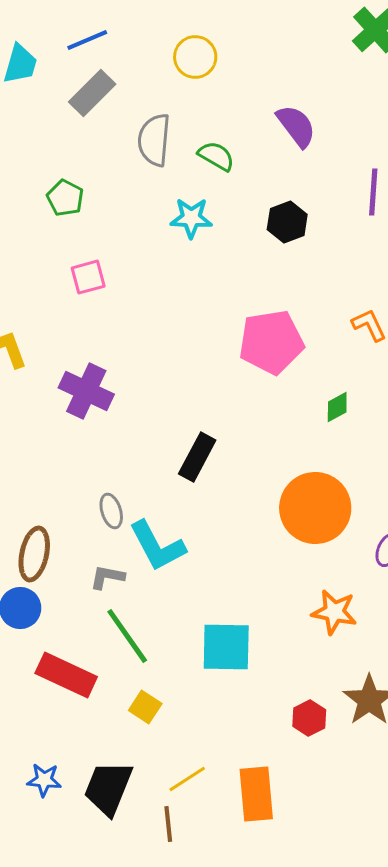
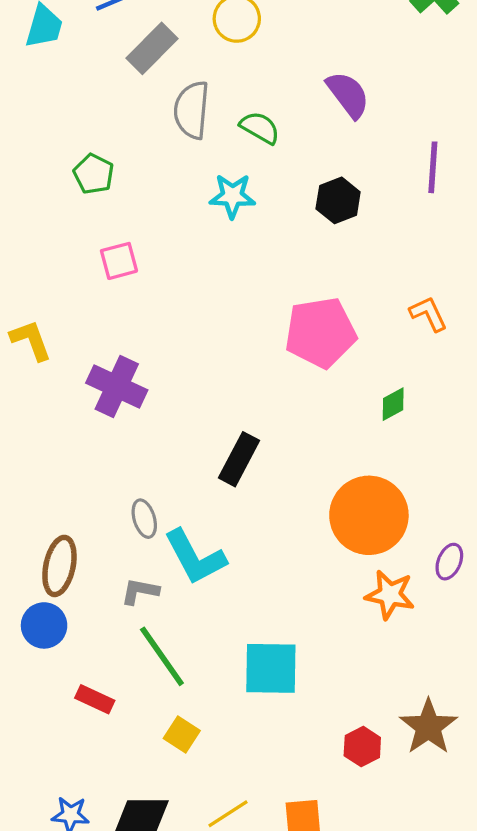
gray rectangle: (92, 93) -> (152, 48), moved
orange star: (334, 612) -> (390, 595), moved
red rectangle: (66, 675) -> (95, 699), size x0.6

